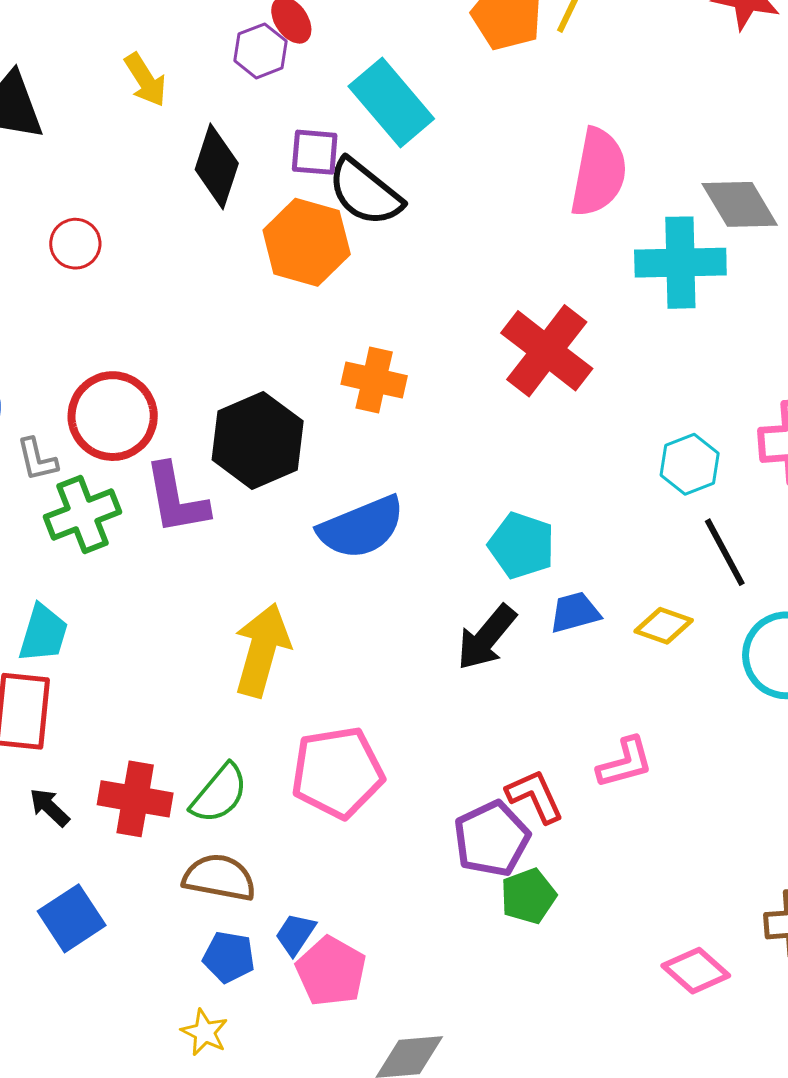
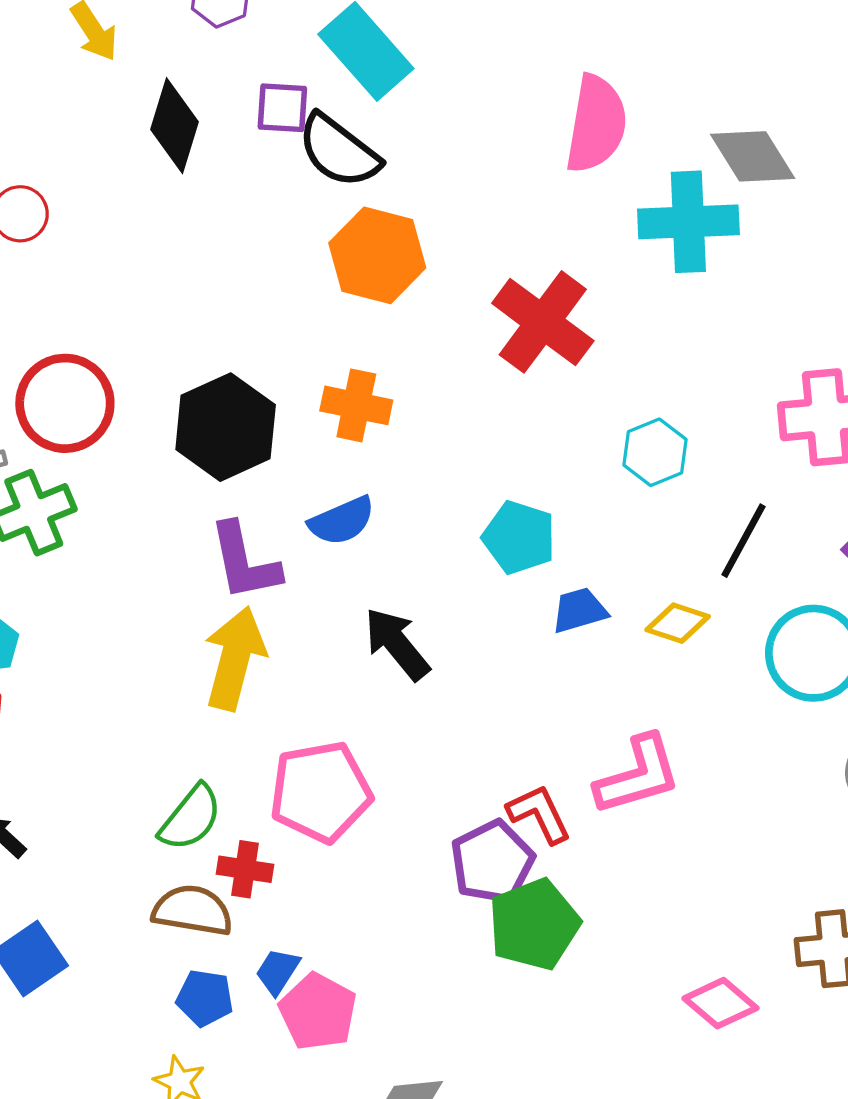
orange hexagon: (307, 242) -> (377, 255), moved
orange cross: (374, 380) -> (356, 405), moved
cyan hexagon: (690, 464) -> (655, 452), moved
purple L-shape: (176, 499) -> (244, 562), moved
blue semicircle: (361, 527) -> (342, 521), size x0.7
black line: (725, 552) -> (743, 541), turned 58
black arrow: (487, 637) -> (397, 644), moved, turned 102
pink L-shape: (625, 763) -> (638, 775), size x1.4
red cross: (135, 799) -> (245, 869), moved, size x0.7
green pentagon: (528, 896) -> (534, 924), size x1.5

